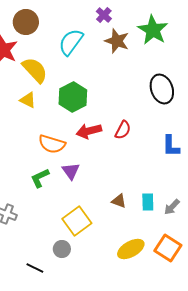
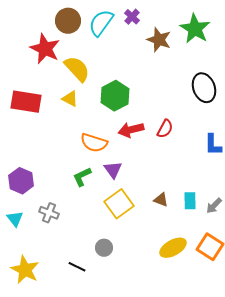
purple cross: (104, 15) -> (132, 17), moved
cyan semicircle: (71, 42) -> (101, 23), moved
yellow square: (77, 221) -> (119, 204), moved

